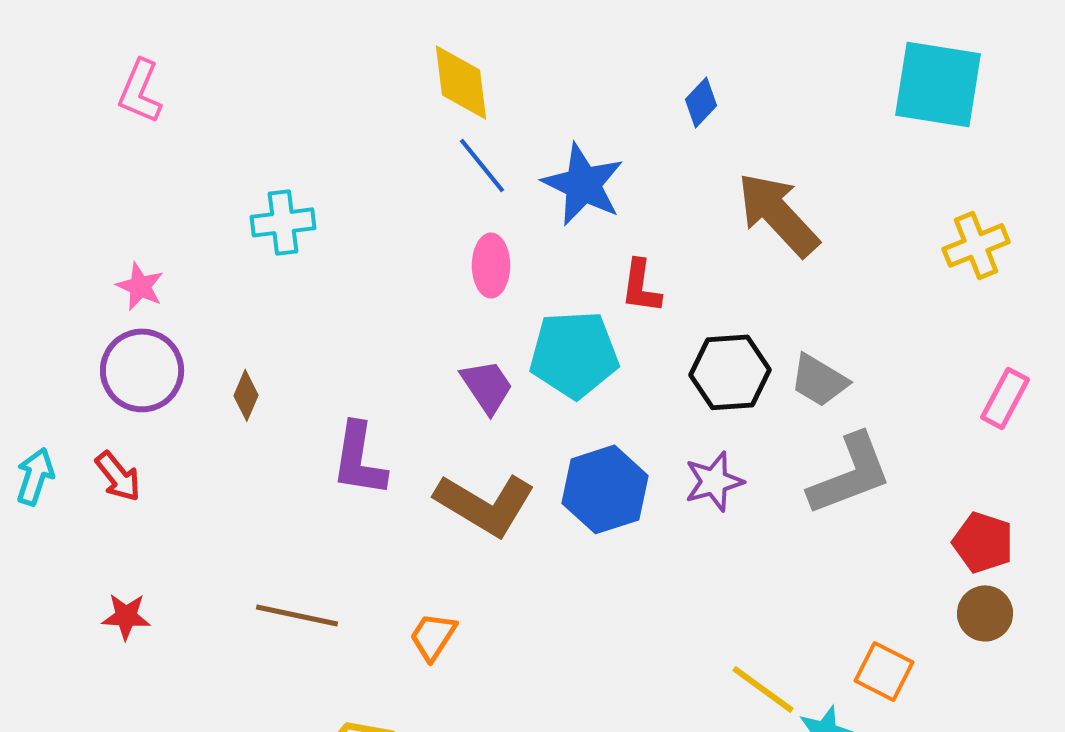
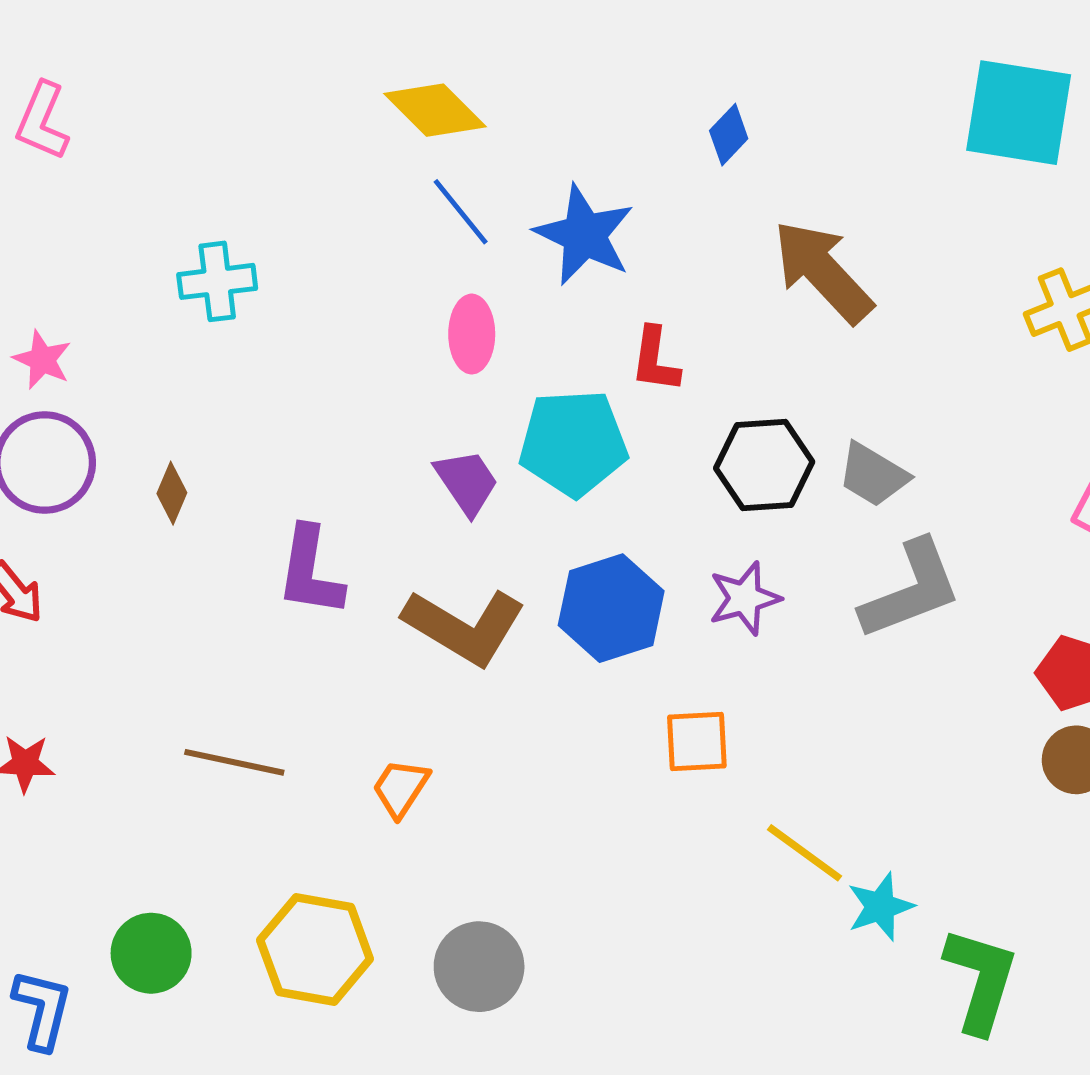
yellow diamond: (461, 82) -> (435, 110), turned -38
orange square: (884, 671) -> (697, 741), moved, turned -30

